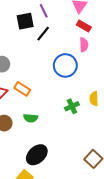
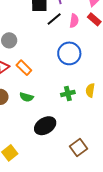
pink semicircle: (84, 45) -> (74, 21), moved
black ellipse: (37, 155) -> (45, 126), moved

